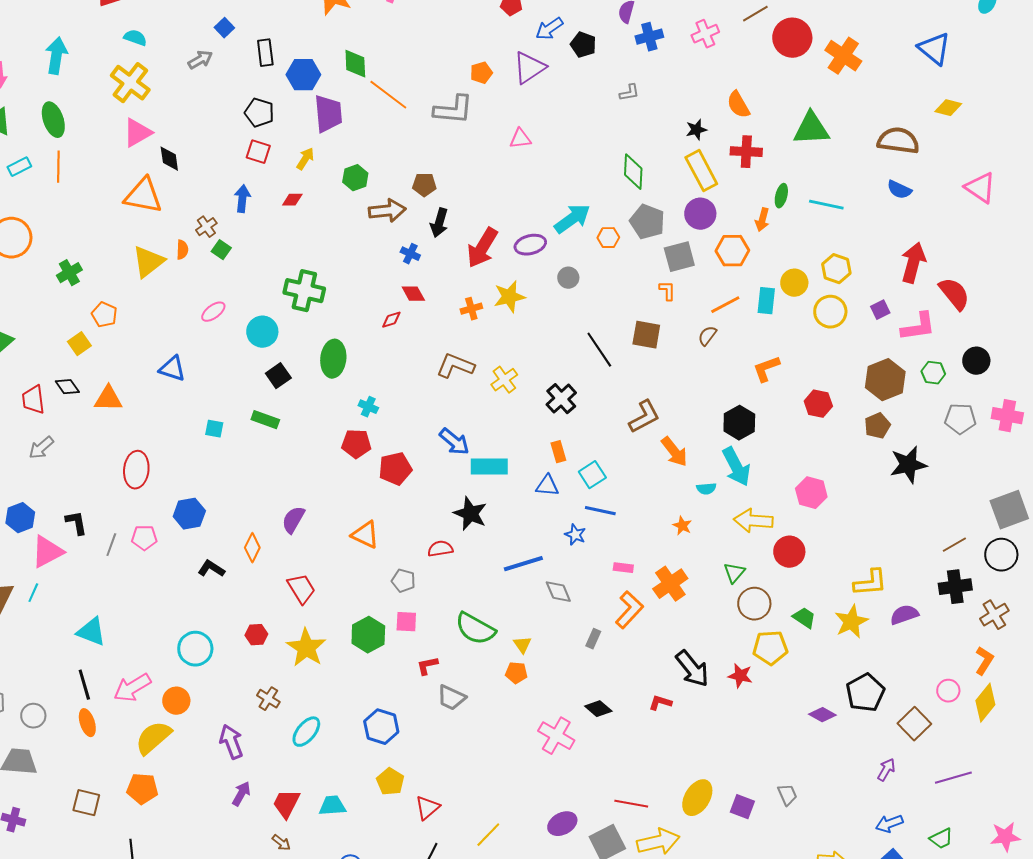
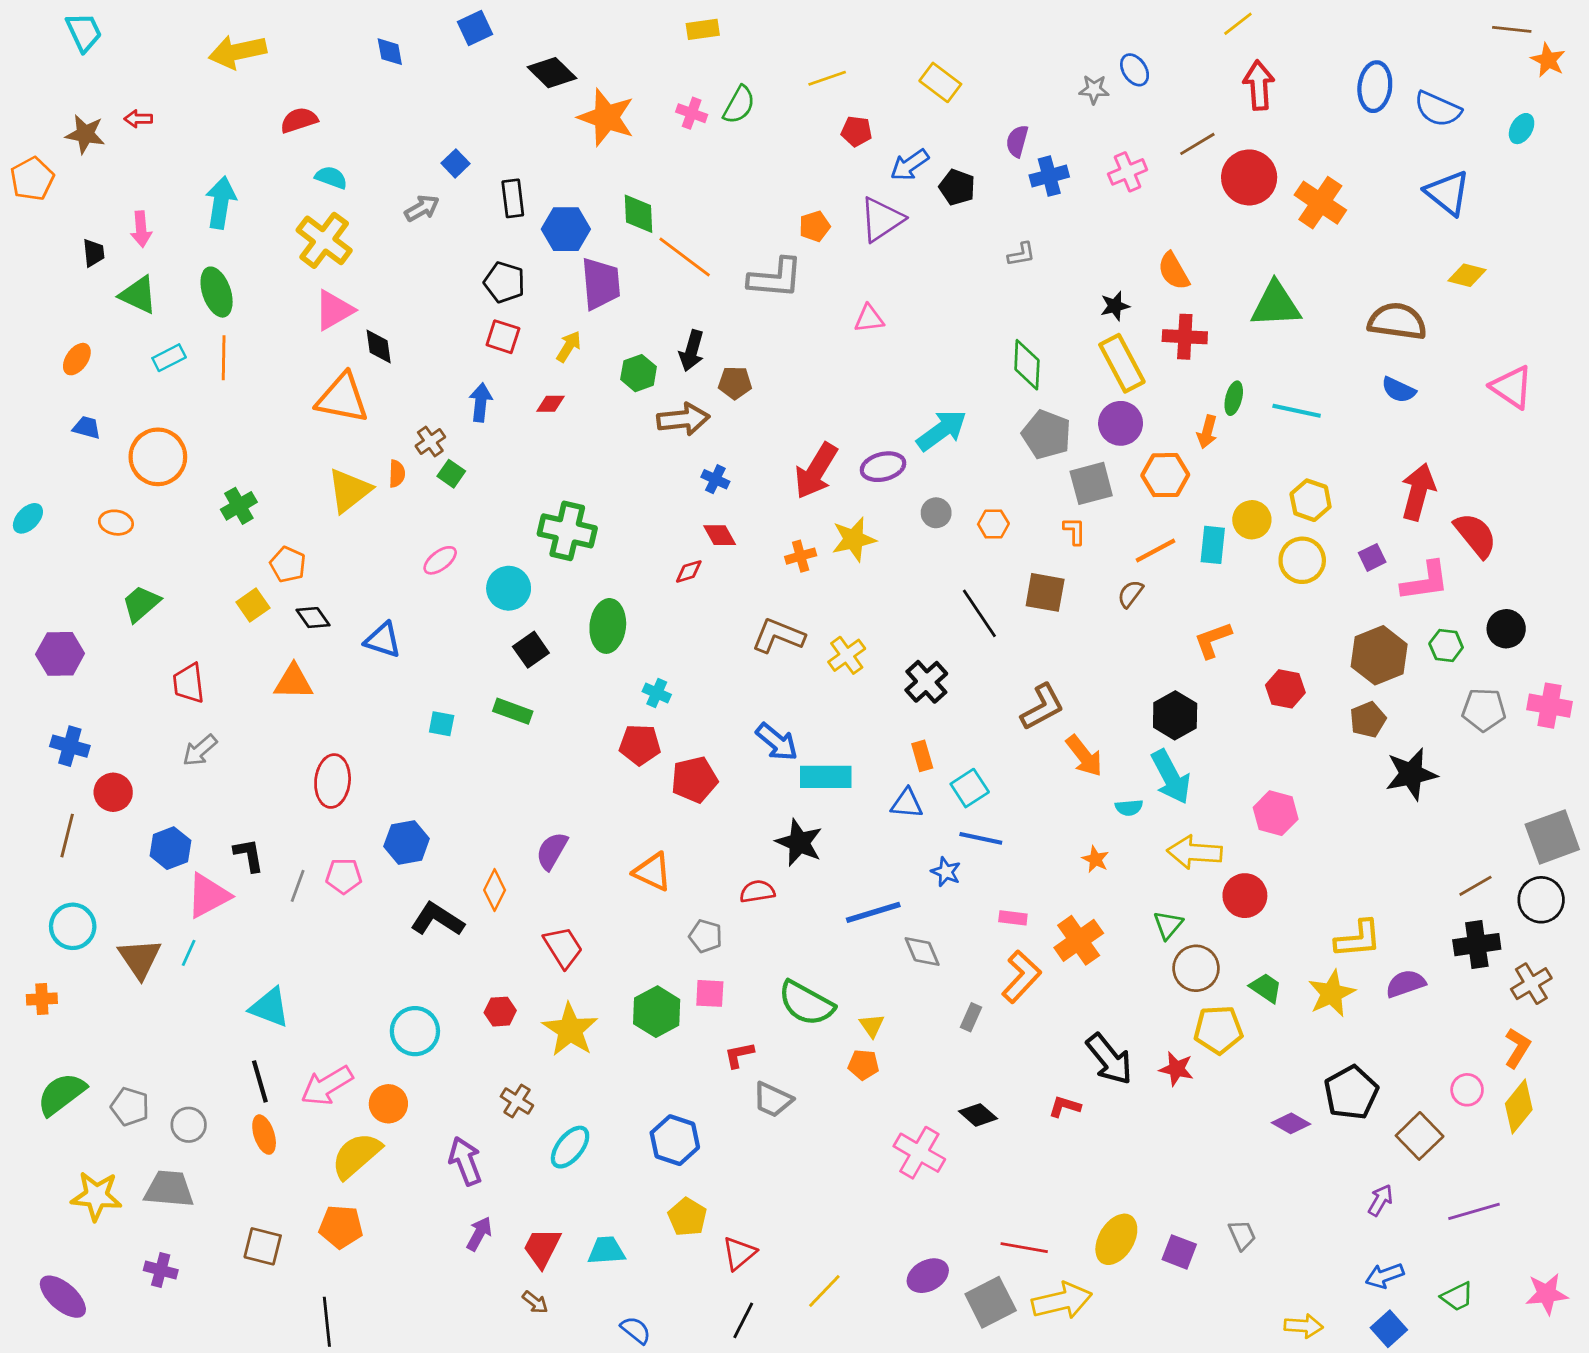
black arrow: (439, 223) -> (692, 351), moved
orange hexagon: (608, 238) -> (993, 524), moved
black diamond: (67, 387) -> (313, 618), moved
black L-shape: (211, 569) -> (437, 919), size x1.4

